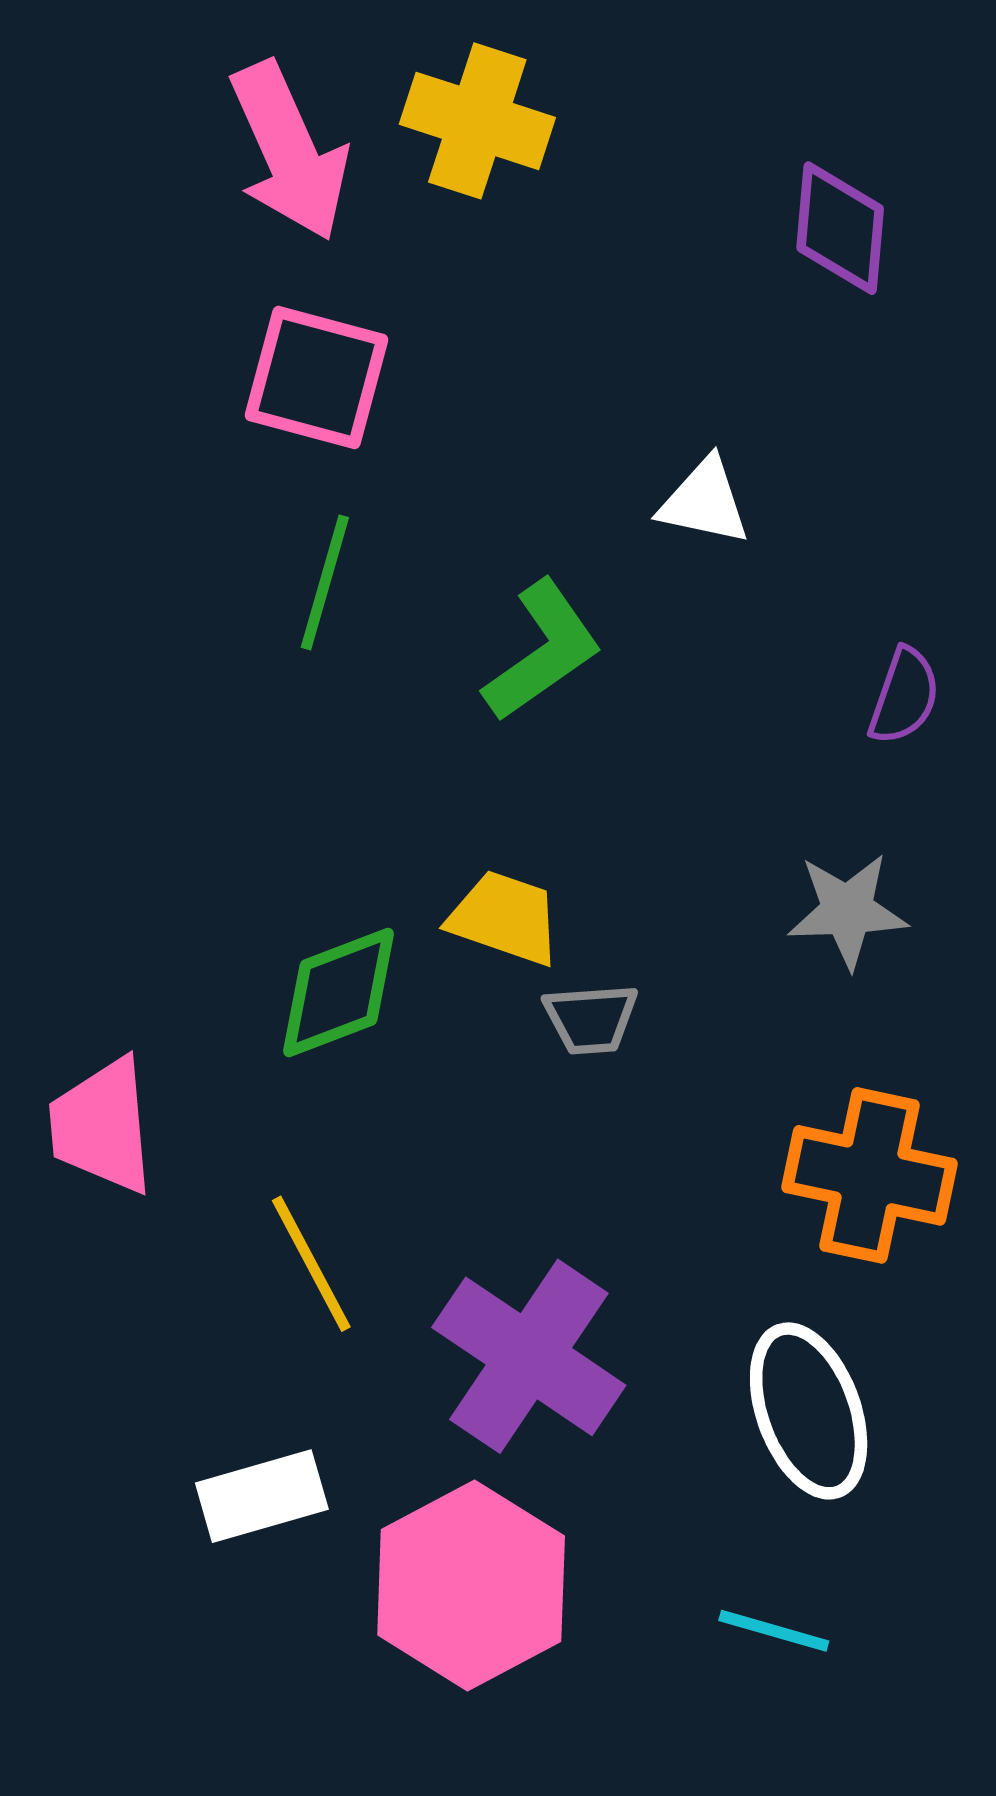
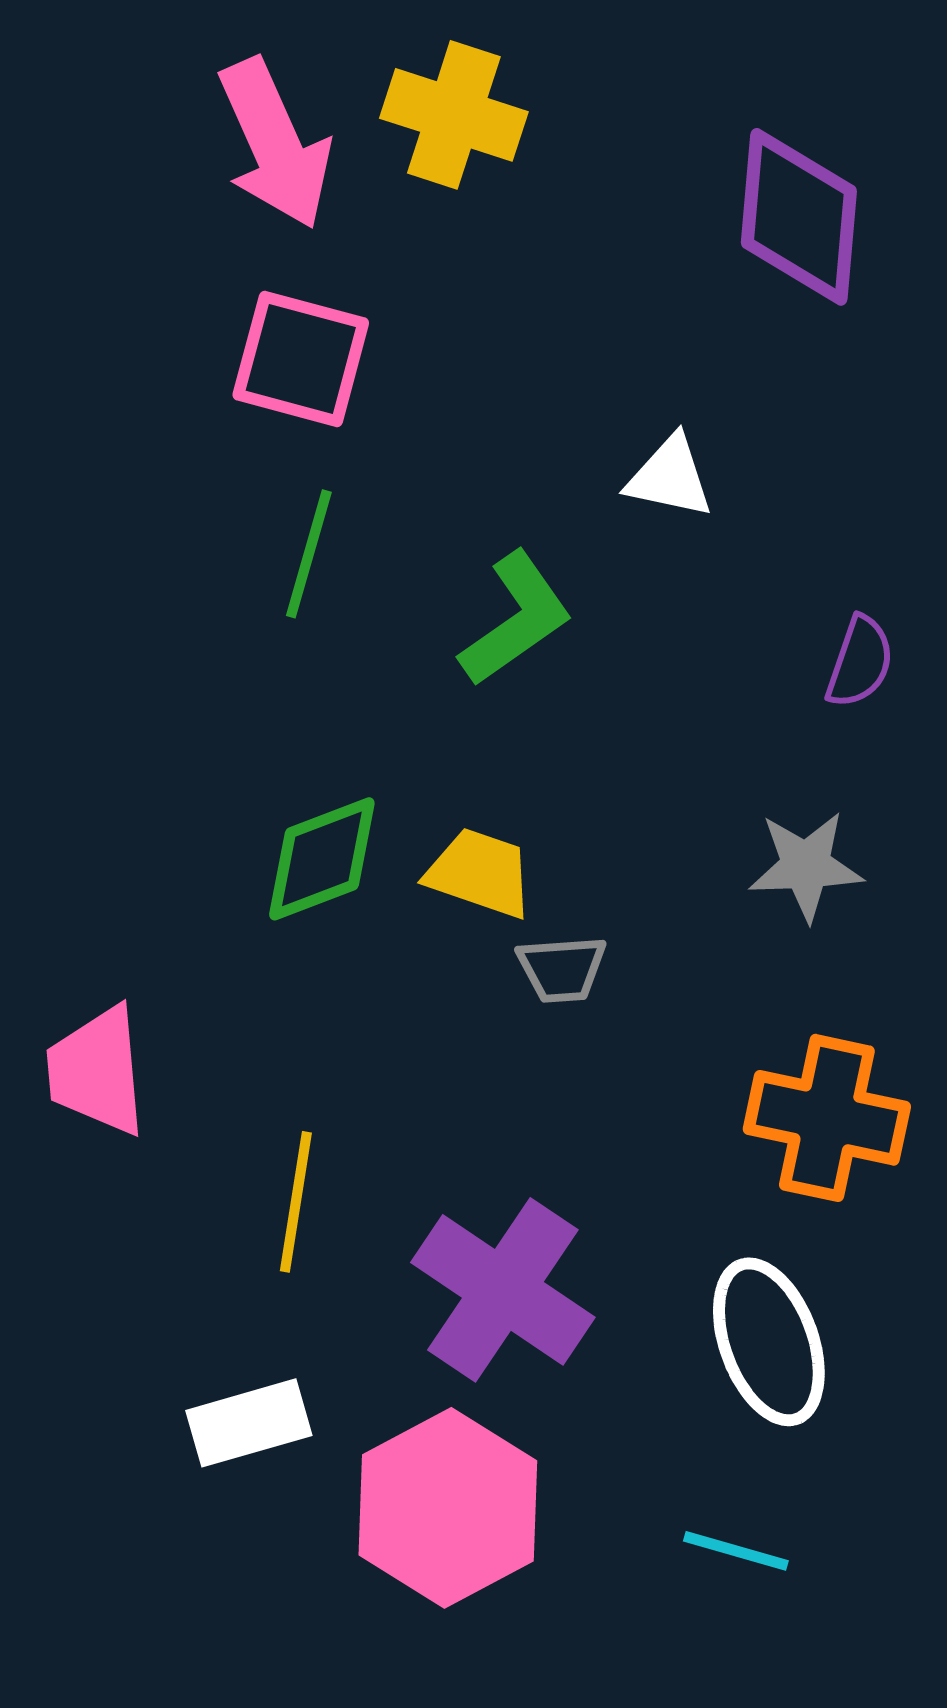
purple diamond: (840, 228) -> (799, 217), size x1.4
green diamond: (339, 993) -> (322, 859), moved
yellow line: (311, 1264) -> (296, 1202), turned 37

